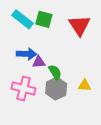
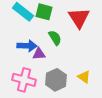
green semicircle: (55, 72) -> (55, 38), moved
yellow triangle: (85, 85) -> (84, 77), turned 32

